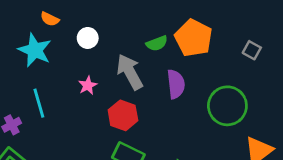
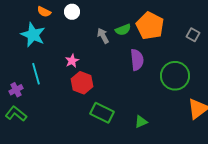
white circle: (88, 38) -> (72, 12), moved
gray arrow: (130, 72) -> (103, 36), moved, size x0.6
red hexagon: (123, 115) -> (82, 83), moved

